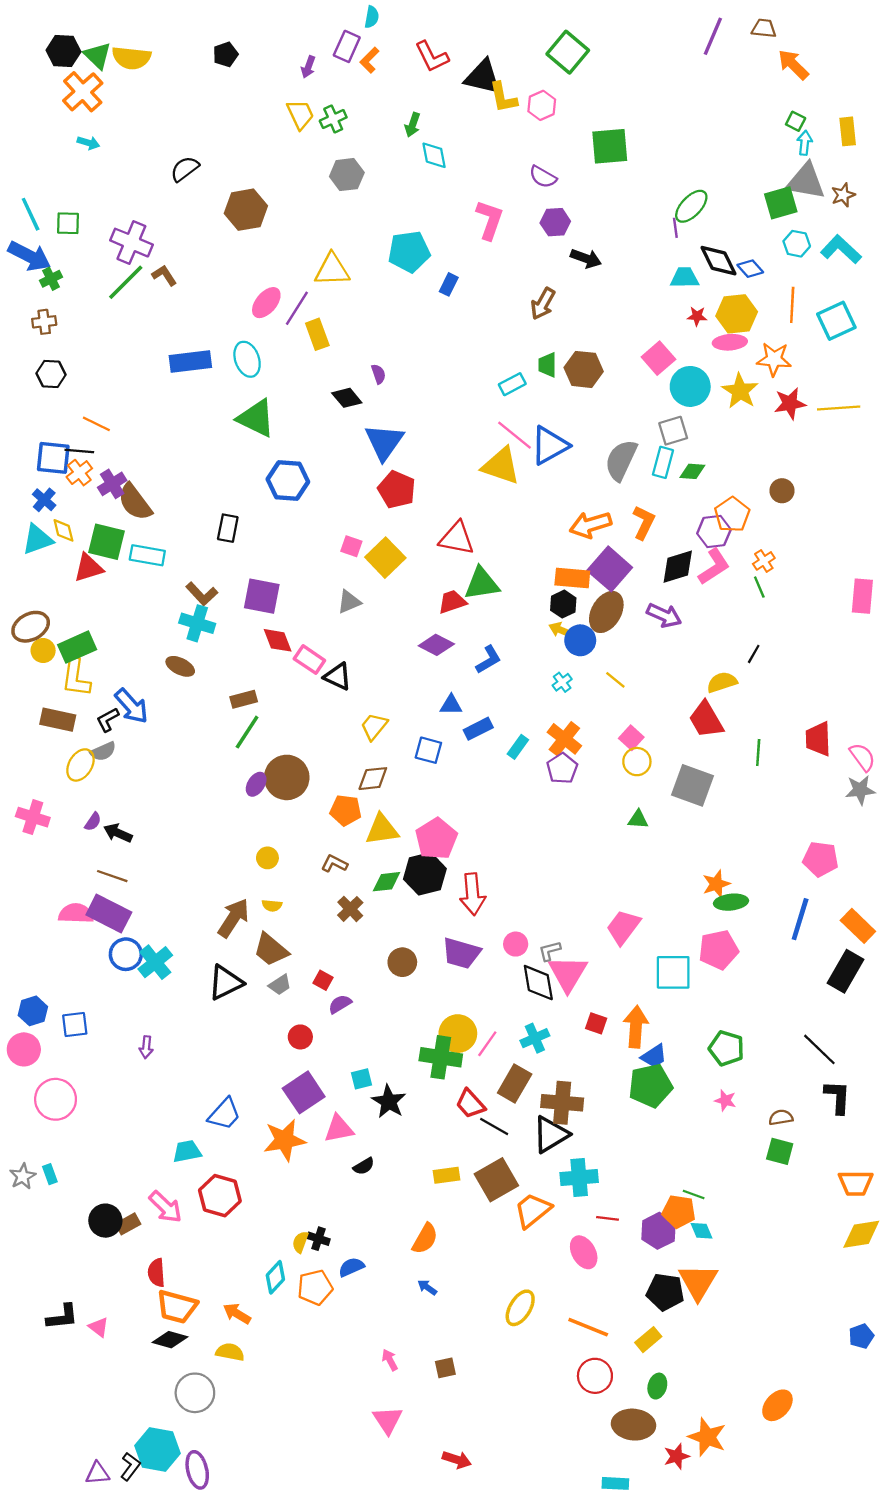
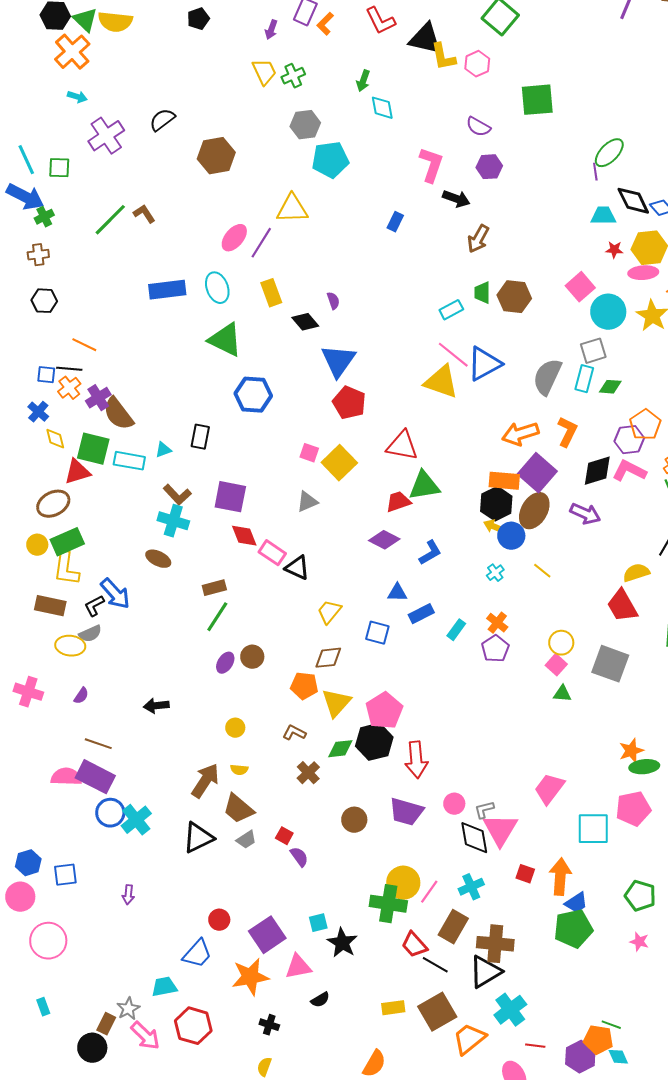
purple cross: (131, 243) -> (106, 136), moved, turned 33
cyan pentagon: (409, 252) -> (330, 160), moved
black arrow: (586, 258) -> (456, 199), moved
yellow rectangle: (317, 334) -> (271, 293), moved
blue square: (53, 458) -> (46, 375), size x0.6
cyan triangle: (37, 539) -> (163, 450), moved, size x0.6
pink L-shape: (714, 567) -> (629, 471), turned -120
black hexagon: (563, 604) -> (496, 504), size x1.4
brown ellipse: (31, 627) -> (53, 504), moved
pink square: (631, 738) -> (556, 665), moved
orange cross: (564, 739) -> (497, 623), size x0.7
yellow ellipse: (80, 765) -> (70, 646), turned 64
brown circle: (287, 777) -> (252, 657), size x0.6
yellow triangle: (382, 830) -> (336, 703), turned -40
black arrow: (118, 833) -> (156, 706), moved, turned -30
purple semicircle: (340, 1004) -> (299, 857), turned 85
red circle: (300, 1037) -> (219, 920), moved
gray star: (23, 1176) -> (128, 1009), moved
cyan cross: (579, 1177) -> (510, 1010), turned -32
brown rectangle: (128, 1224) -> (106, 1024), moved, turned -35
black cross: (318, 1239) -> (269, 1025), moved

